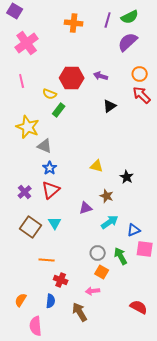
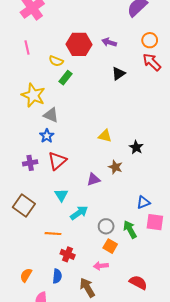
blue star: (50, 168) -> (47, 136), moved
purple cross: (25, 192) -> (30, 163), turned 32
cyan arrow: (110, 222) -> (79, 213), moved
brown square: (31, 227) -> (24, 206), moved
red semicircle: (139, 307) -> (138, 282), moved

